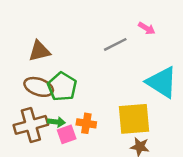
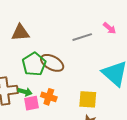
brown ellipse: (39, 87) -> (52, 63), moved
yellow square: (134, 119) -> (88, 99), size x0.7

